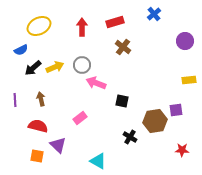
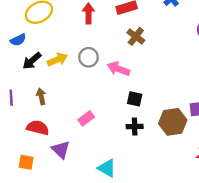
pink arrow: (96, 83) -> (118, 69), moved
black cross: (130, 137) -> (135, 126), moved, turned -32
orange square: (37, 156) -> (26, 162), moved

